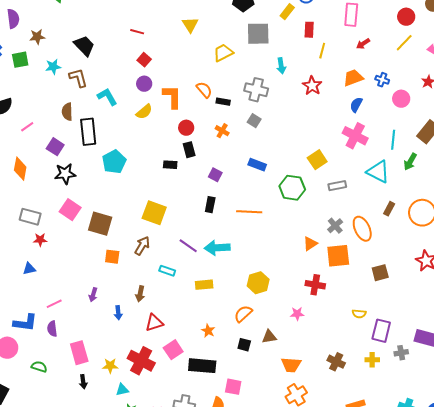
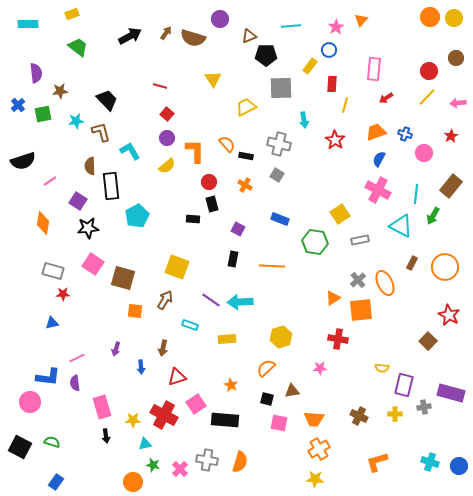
brown square: (380, 273) -> (428, 341), moved, turned -30
green semicircle: (39, 367) -> (52, 442), moved
pink square: (233, 387) -> (279, 423), moved

